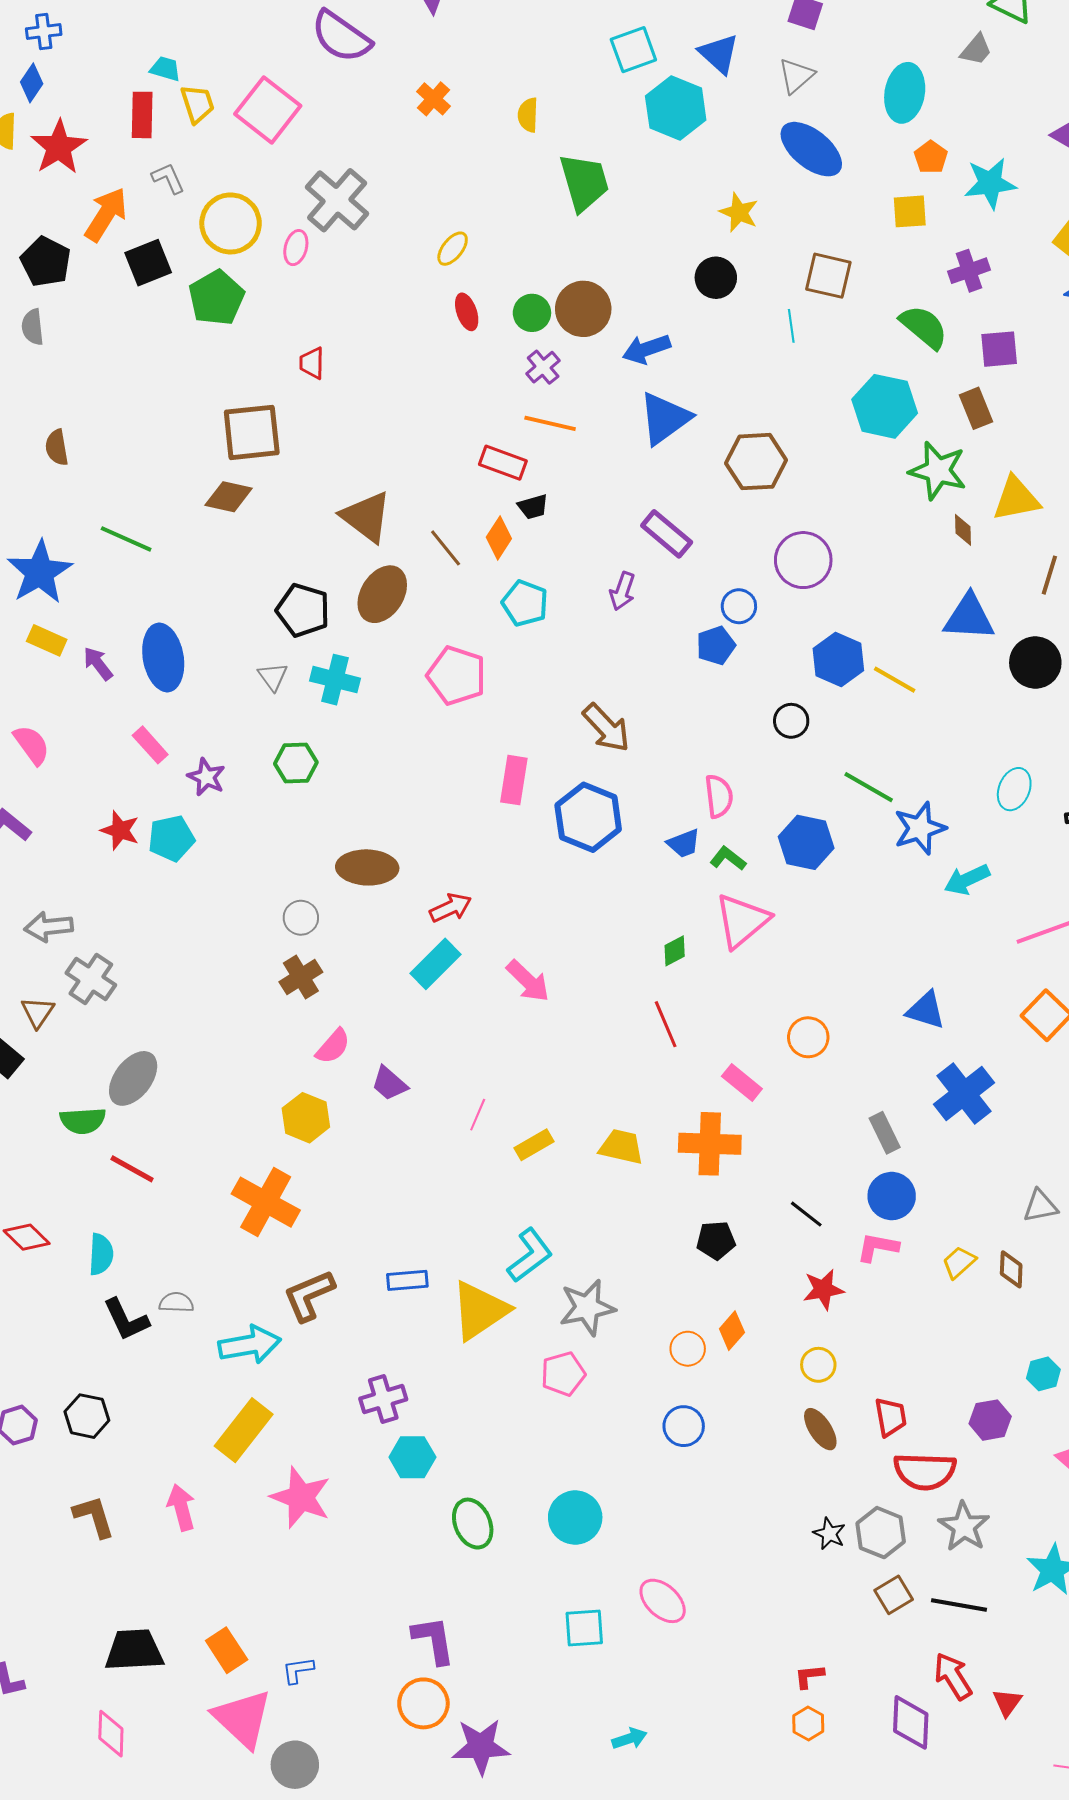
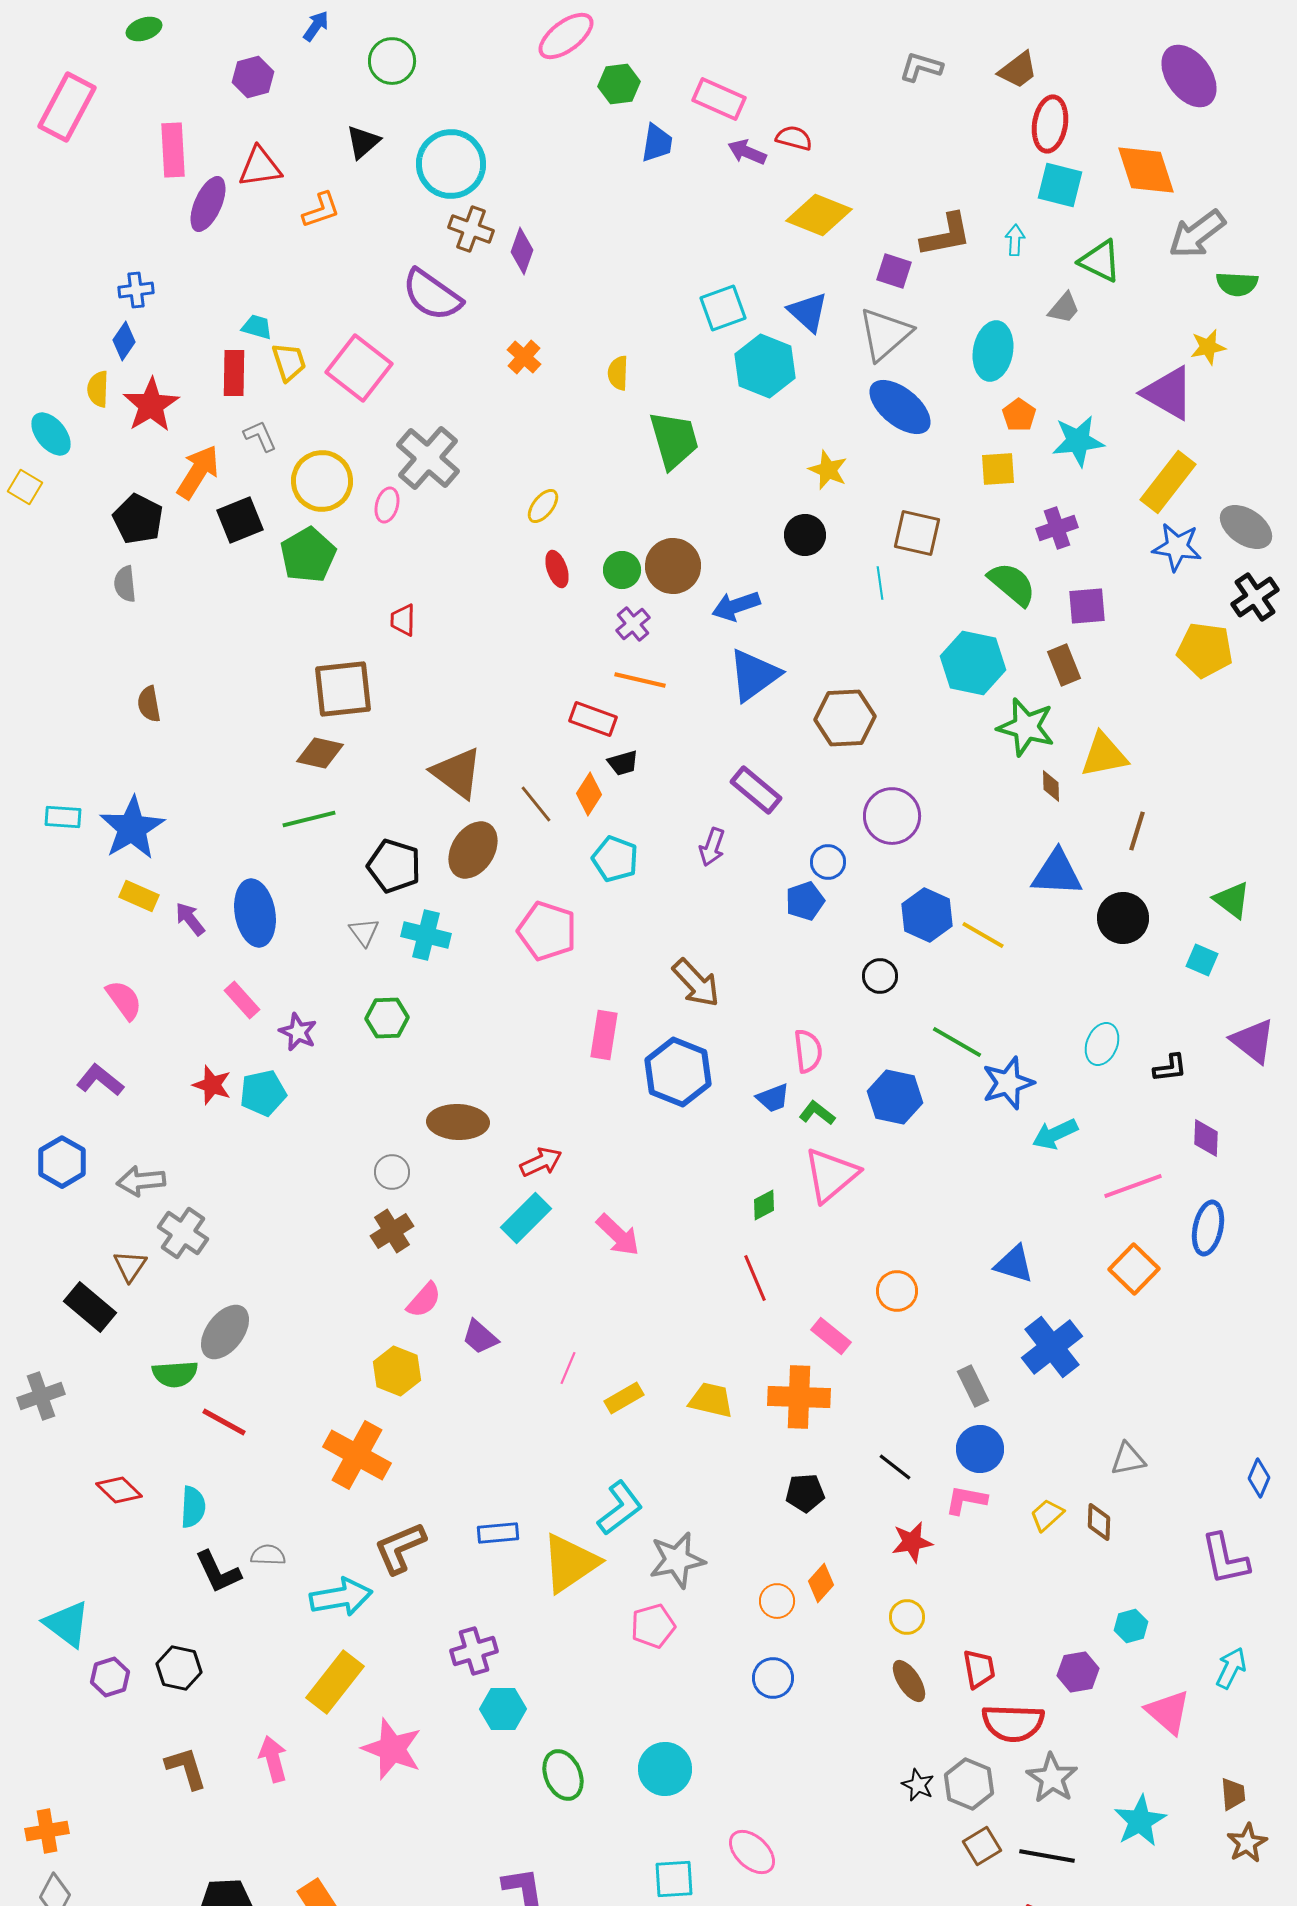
gray triangle: (796, 76) -> (885, 334), size x1.5
green line: (126, 539) -> (309, 819), moved, turned -38

